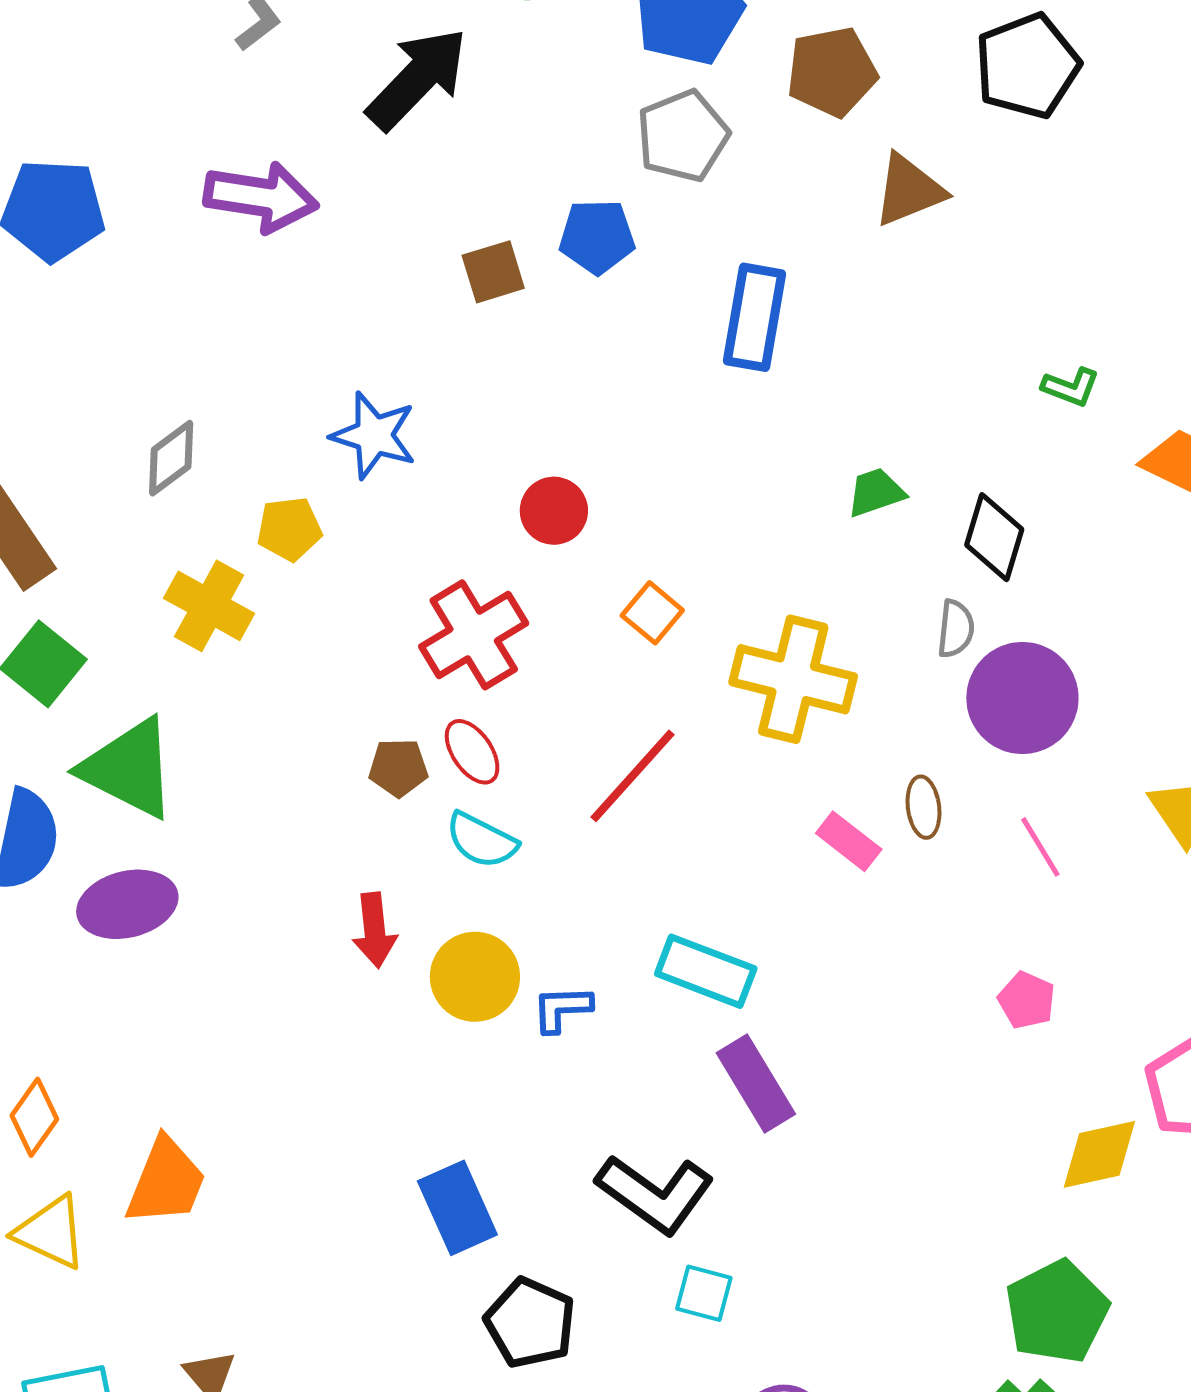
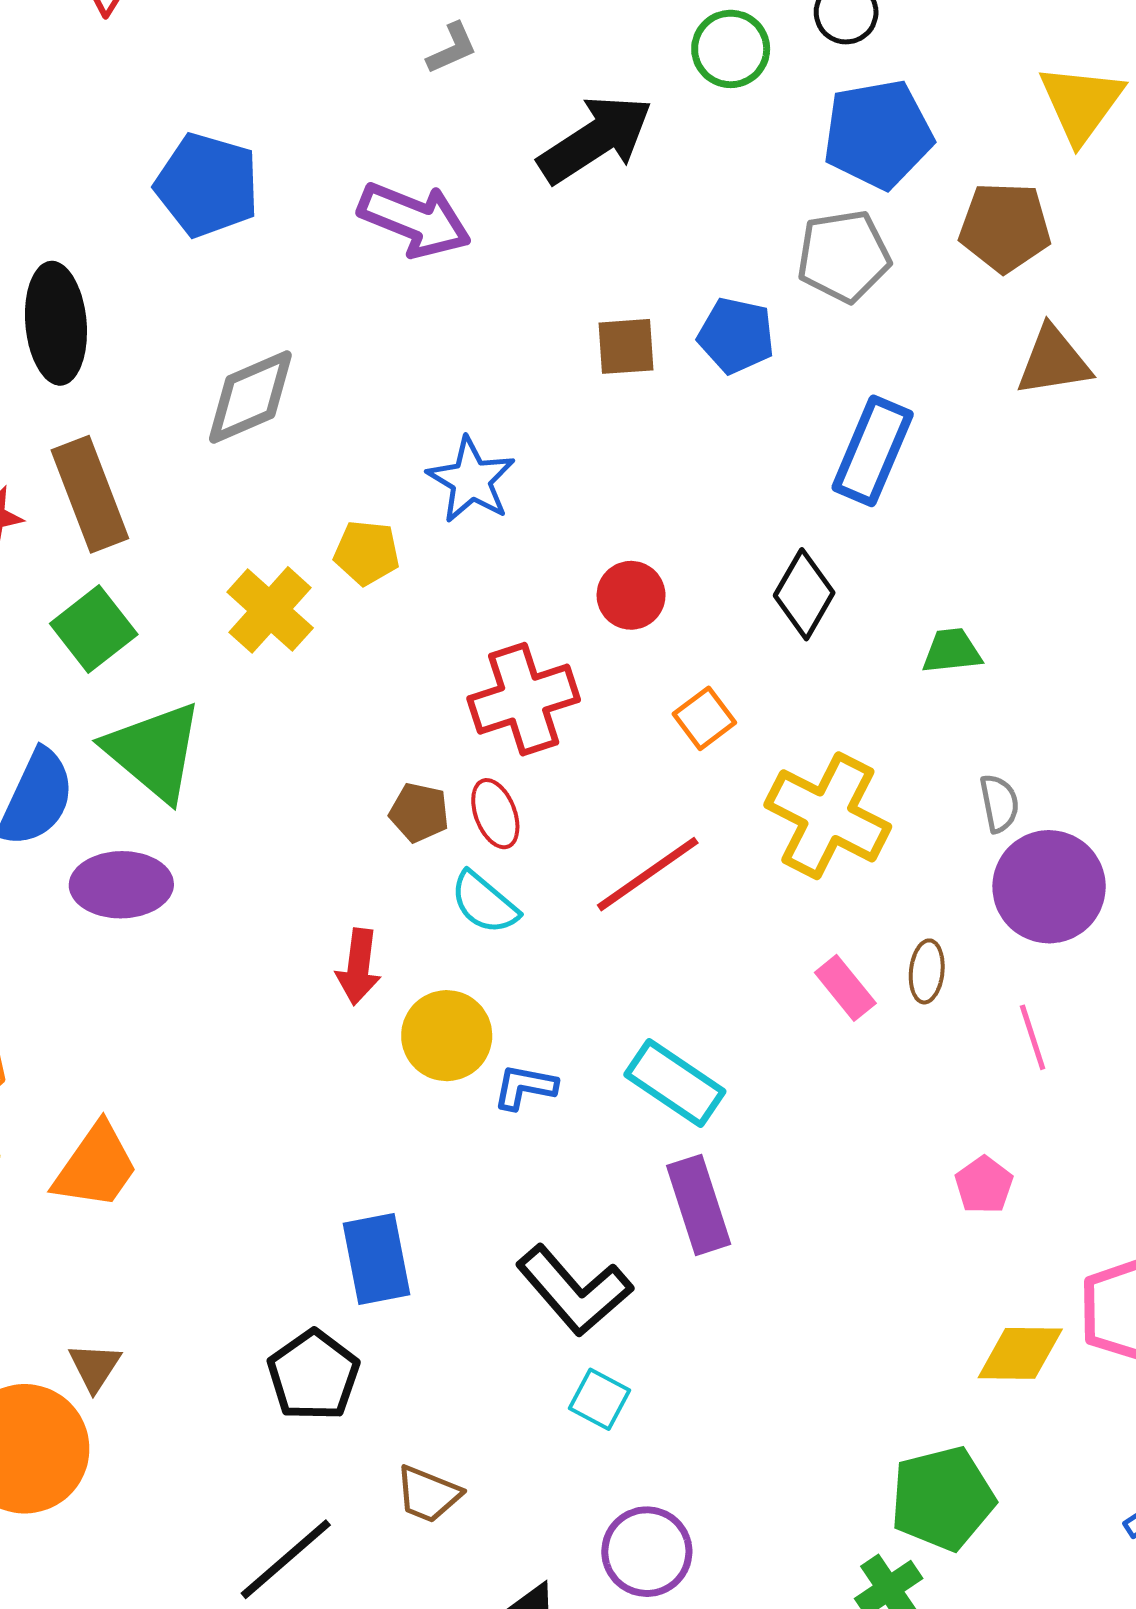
gray diamond: (171, 458) -> (250, 397), moved, size x1.4
black diamond: (994, 537) -> (804, 594), moved
gray semicircle: (956, 629) -> (999, 803), turned -30
black pentagon: (530, 1323) -> (313, 1375), moved

